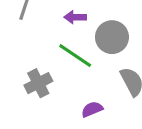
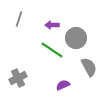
gray cross: (38, 83) -> (18, 78), moved

